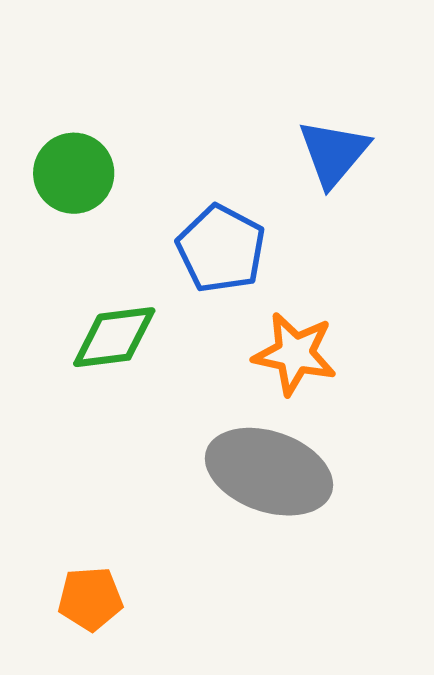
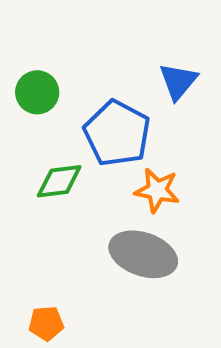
blue pentagon: (221, 249) -> (117, 133), size x1.4

